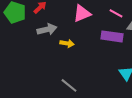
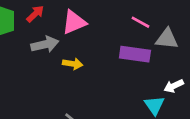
pink triangle: (82, 13) -> (74, 22), moved

